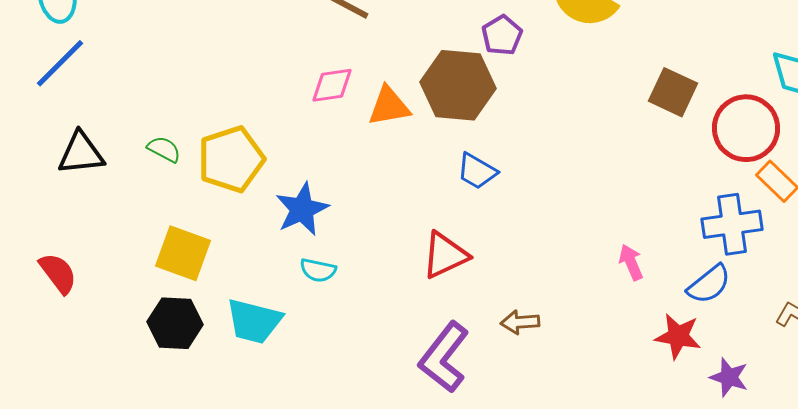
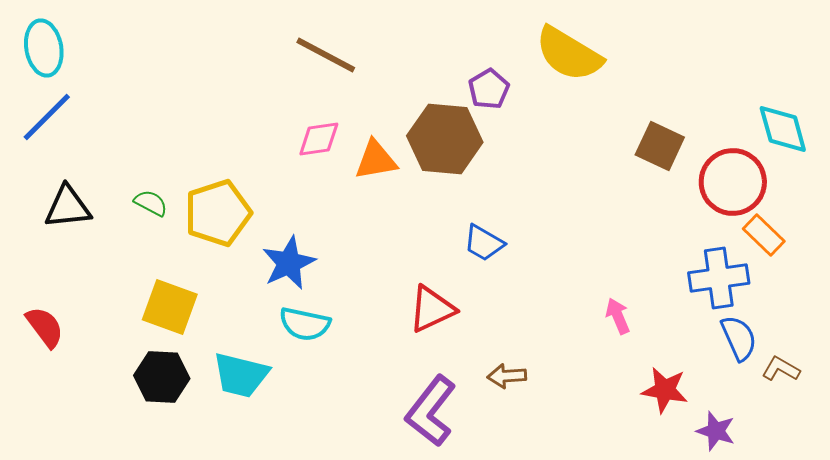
blue trapezoid: (477, 171) -> (484, 243), moved
cyan semicircle: (318, 270) -> (305, 324), size x1.4
blue semicircle: (709, 284) -> (739, 338), moved, turned -75

